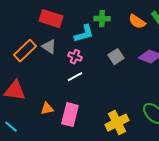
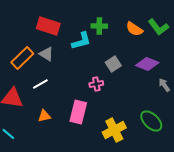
pink cross: (75, 57) -> (96, 84), moved, turned -32
white line: (75, 77) -> (40, 84), moved
pink rectangle: (70, 115) -> (78, 112), moved

